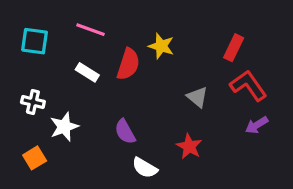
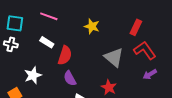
red semicircle: (128, 64) -> (65, 55), moved
gray triangle: (197, 97) -> (114, 57), size x1.5
white cross: (33, 102) -> (11, 44), moved

